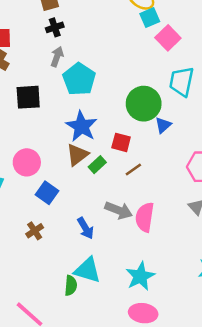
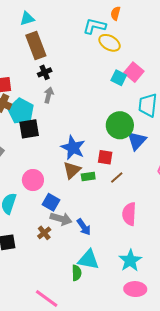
cyan square: (150, 18) -> (119, 78), moved, turned -35
cyan pentagon: (79, 79) -> (21, 111), moved
blue triangle: (163, 125) -> (137, 141), size x1.5
green rectangle: (97, 165) -> (88, 176), turned 40
gray arrow: (119, 210) -> (61, 219), moved

